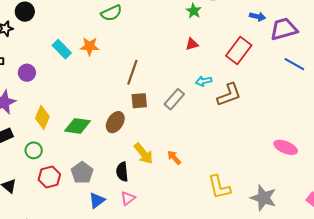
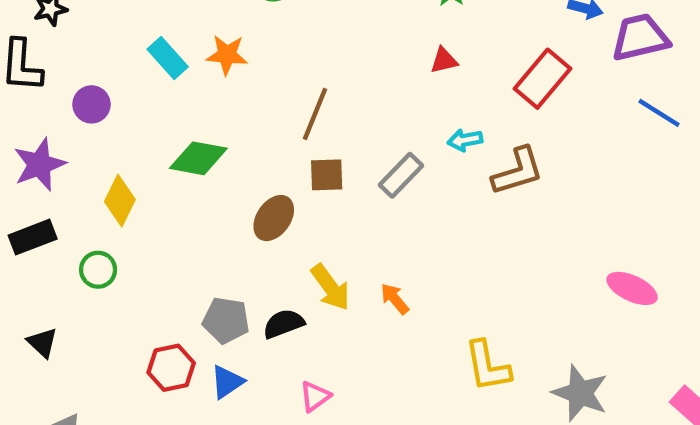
green diamond: (77, 126) -> (198, 158), moved
black semicircle: (122, 172) -> (283, 324), turned 72
gray pentagon: (82, 173) -> (226, 320), moved, turned -30
red hexagon: (49, 177) -> (171, 368), moved
pink triangle: (128, 198) -> (315, 396), moved

